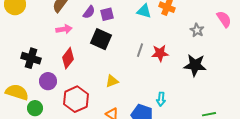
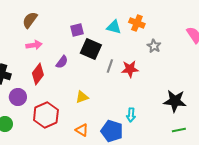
purple semicircle: (89, 12) -> (62, 62), moved
gray star: (197, 30) -> (154, 46), moved
black square: (101, 39) -> (91, 49), moved
black star: (195, 65) -> (175, 101), moved

